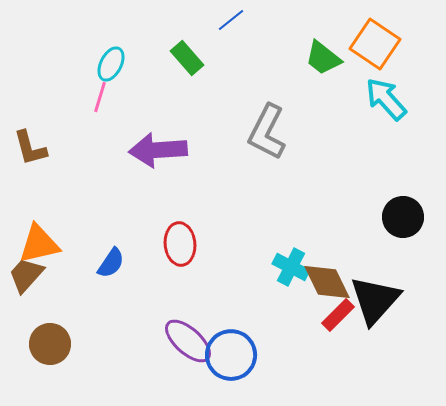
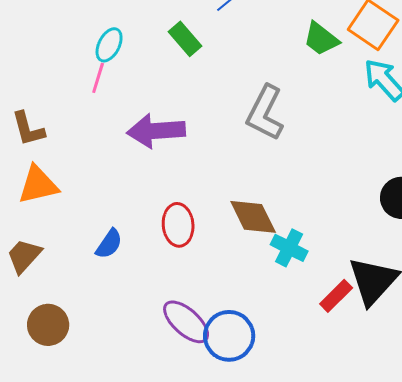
orange triangle: (39, 244) -> (38, 185), moved
brown diamond: (327, 282) -> (253, 217), moved

